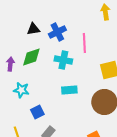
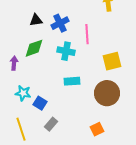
purple arrow: (10, 64) -> (14, 63), moved
cyan star: (21, 90) -> (23, 93), moved
blue square: (37, 112) -> (40, 103), turned -32

